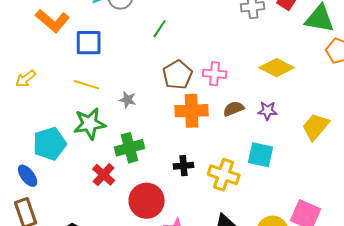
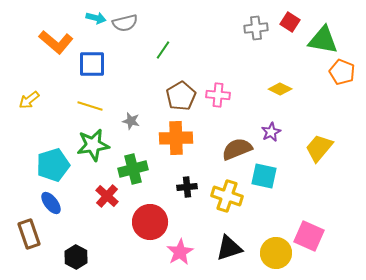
yellow diamond: (277, 68) -> (280, 89), size x0.7
brown semicircle: (234, 109) -> (237, 149), moved, size x1.4
orange cross: (192, 111) -> (176, 138), moved
purple star: (268, 111) -> (271, 132), turned -30
blue ellipse: (28, 176) -> (51, 203), moved

